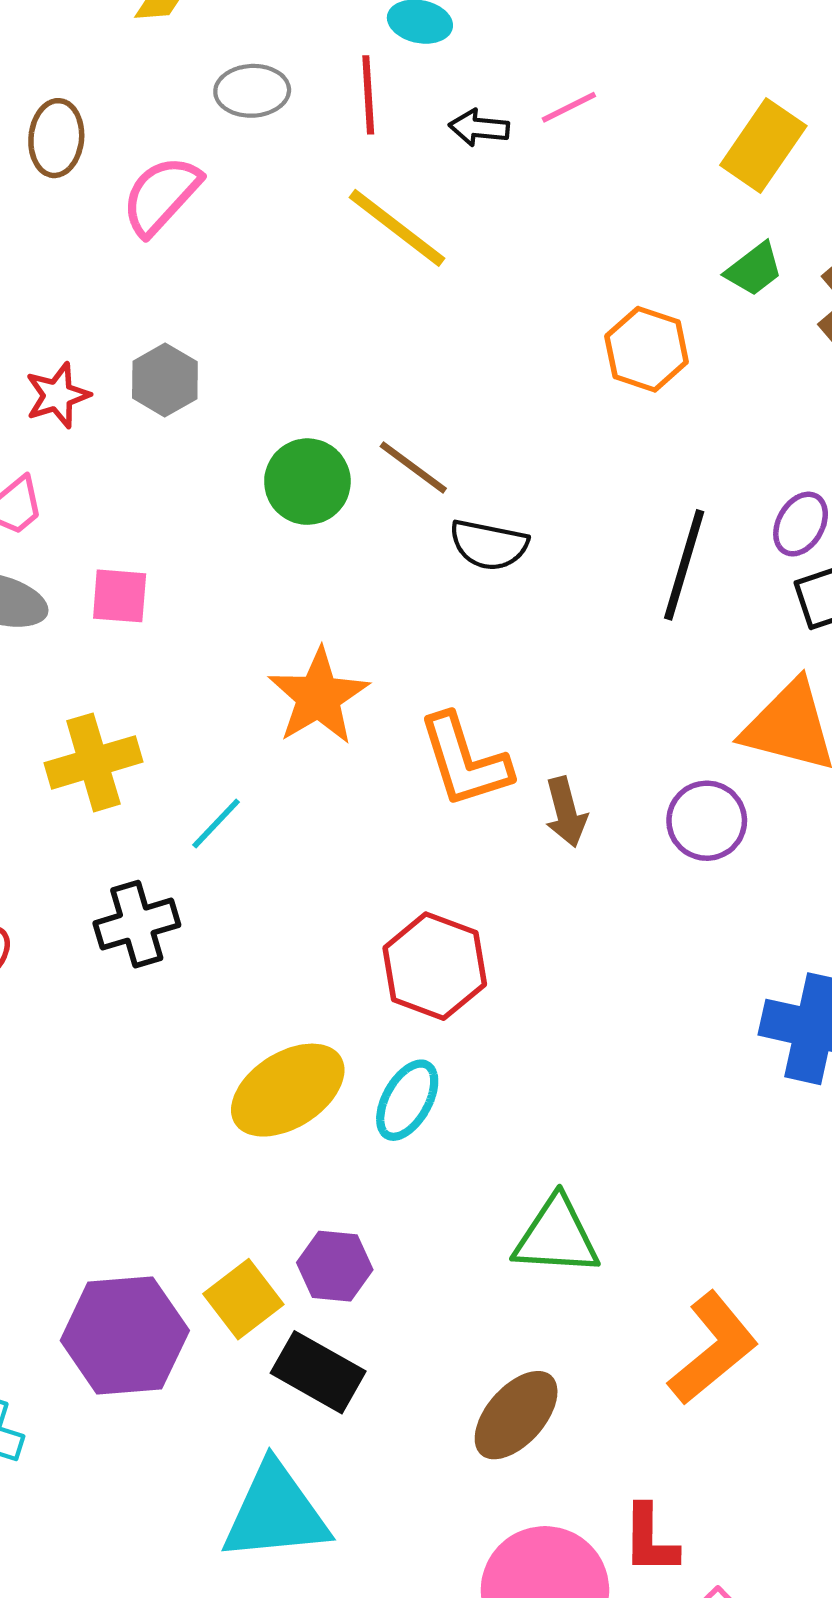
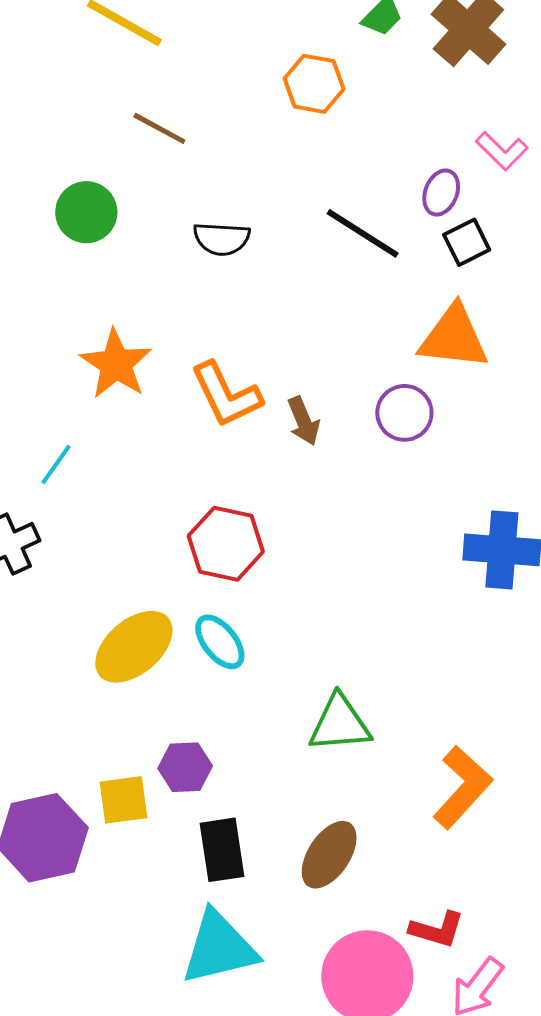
brown line: (413, 467) -> (159, 128), moved
black line: (684, 565) -> (363, 233), turned -66
cyan ellipse: (407, 1100) -> (220, 642), turned -60
yellow square: (243, 1299) -> (123, 800), turned 38
black rectangle: (318, 1372) -> (222, 850), moved, turned 60
cyan triangle: (276, 1513) -> (219, 948), moved
red L-shape: (650, 1539) -> (437, 930), turned -66

